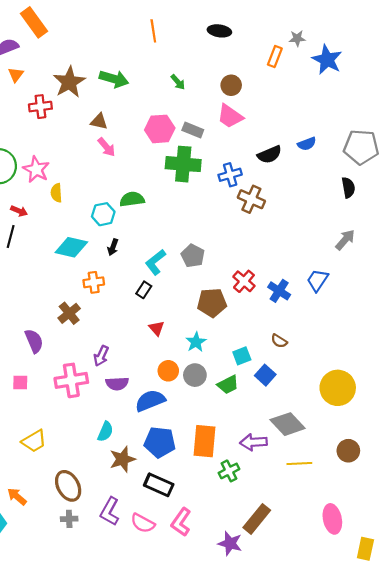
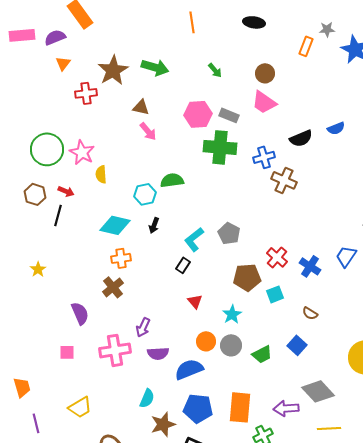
orange cross: (94, 282) -> (121, 258), moved
cyan square: (242, 356) -> (275, 294), moved

